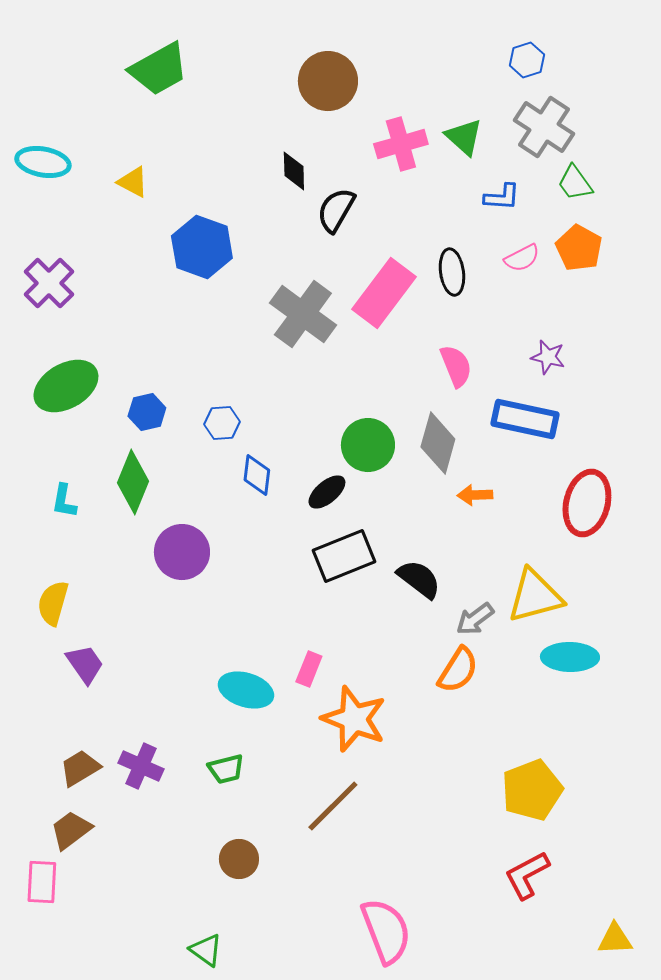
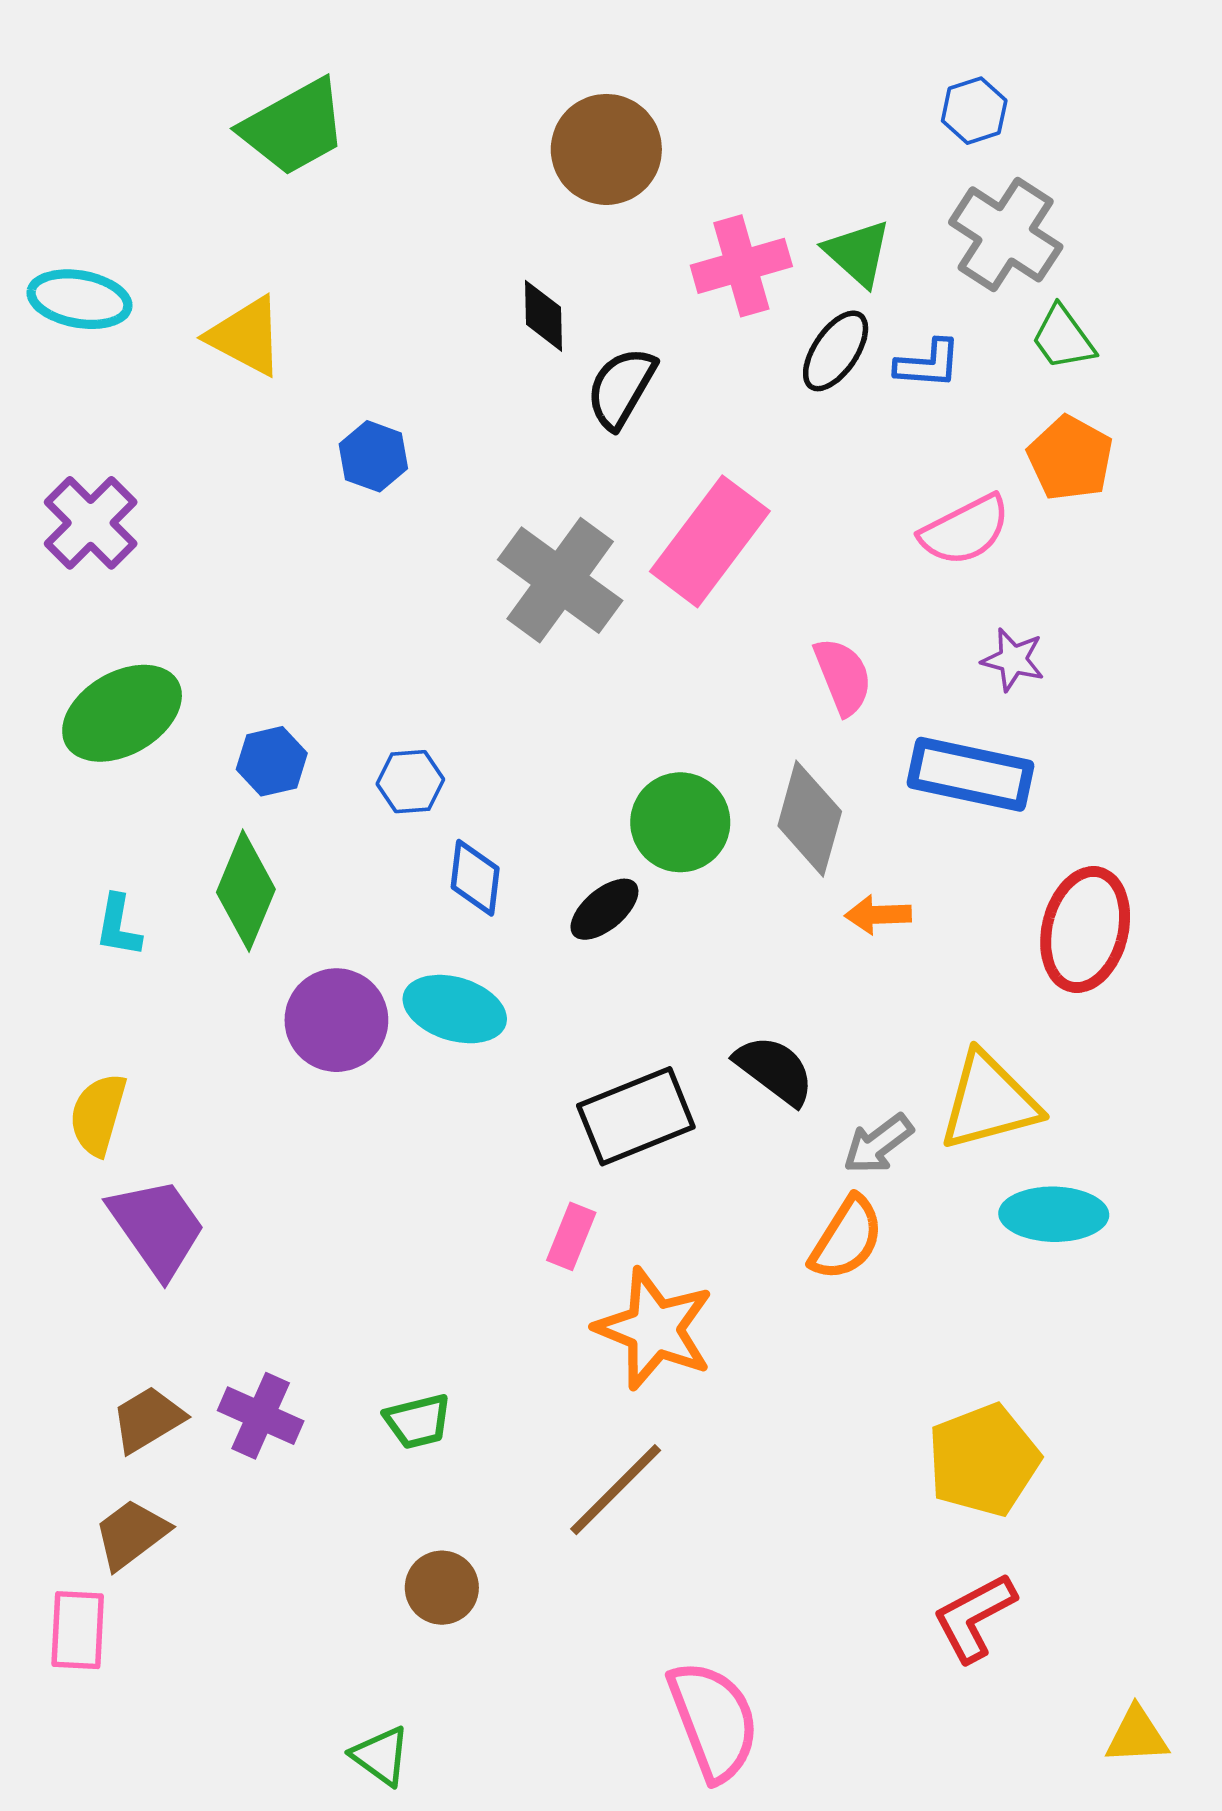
yellow triangle: (133, 182) -> (246, 336), size x1.4
blue hexagon: (202, 247) -> (373, 456), size x0.6
pink semicircle: (522, 258) -> (965, 530), moved, size x1.4
black ellipse: (452, 272) -> (836, 351), moved, turned 42
black rectangle: (344, 556) -> (636, 1116), moved
purple trapezoid: (85, 664) -> (157, 1227), size x1.4
cyan ellipse: (246, 690) -> (455, 1009), moved

